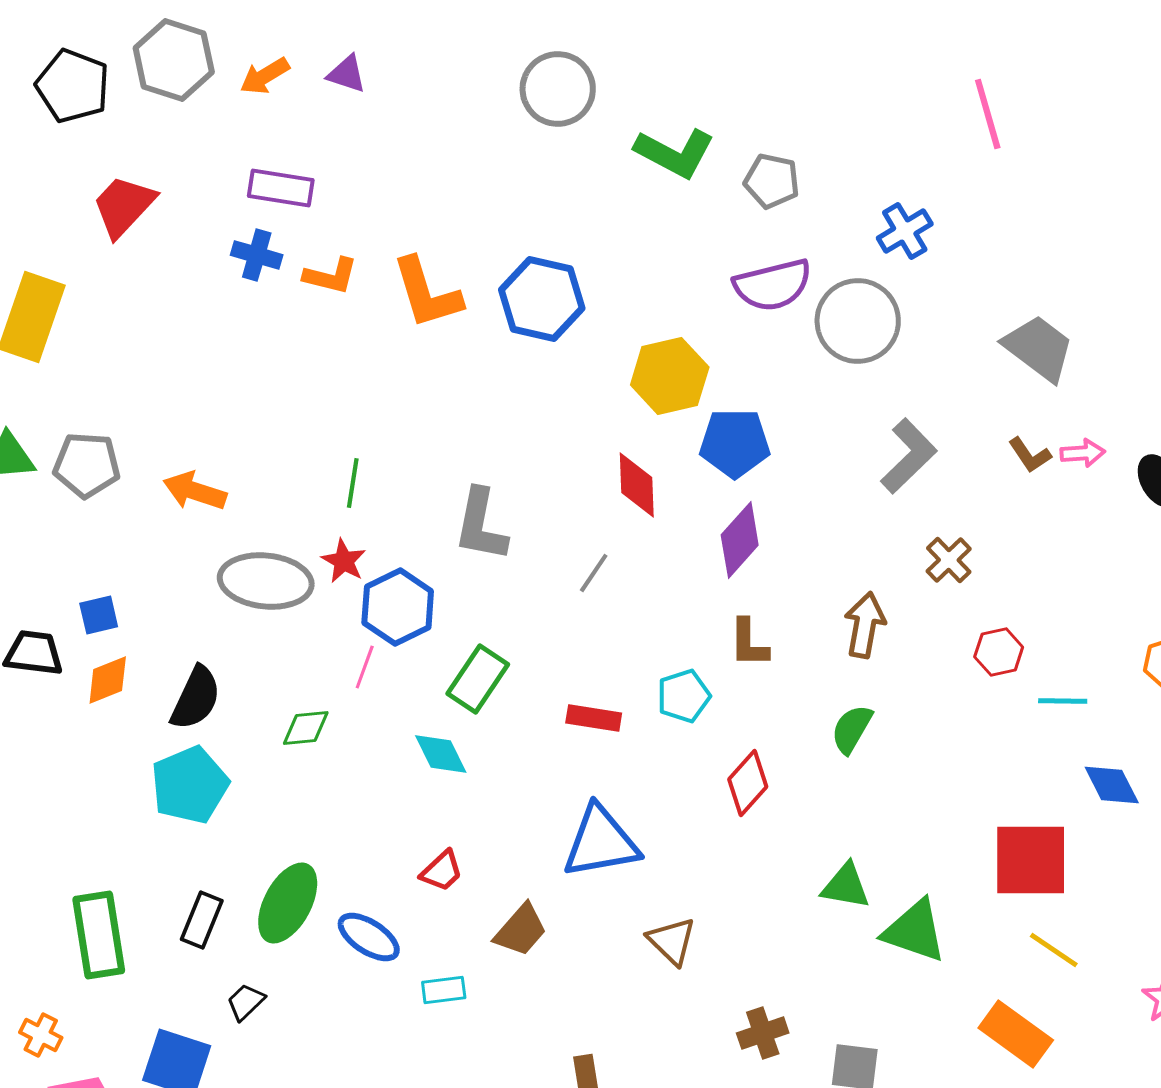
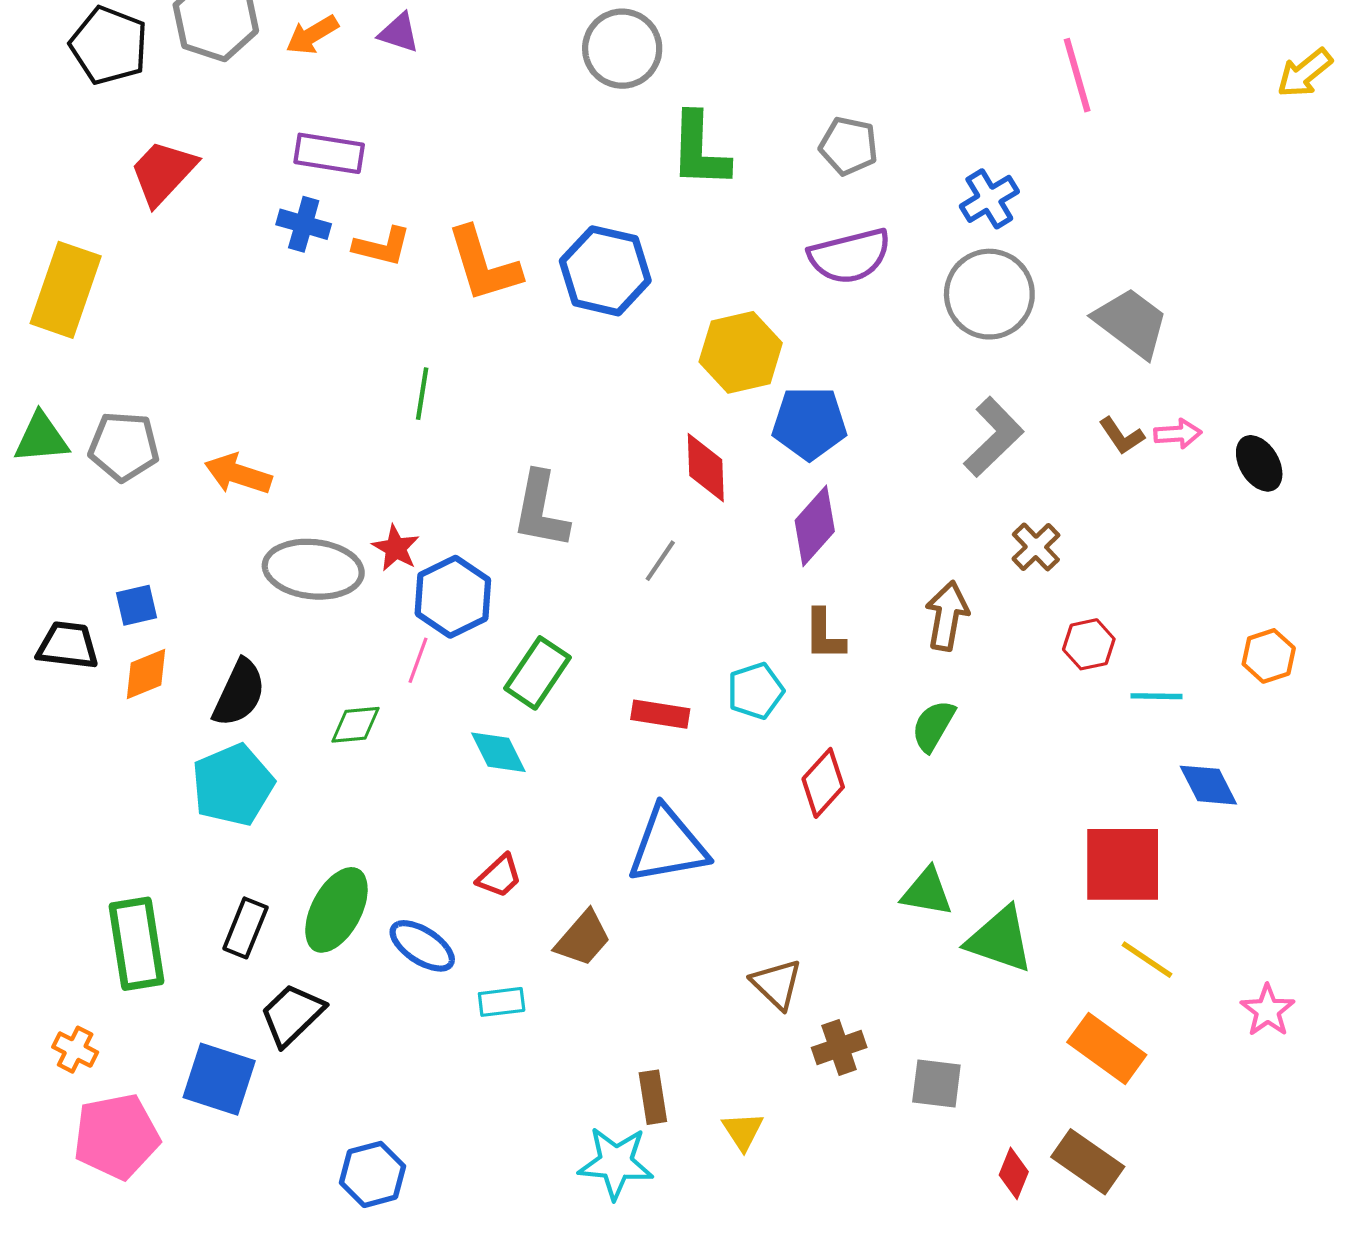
green L-shape: (675, 153) -> (699, 150), moved, turned 64
gray circle: (858, 321) -> (989, 294), moved
green line: (353, 483) -> (422, 394), moved
brown triangle: (672, 941) -> (777, 984), moved
black trapezoid: (246, 1002) -> (292, 1015), size x1.6

